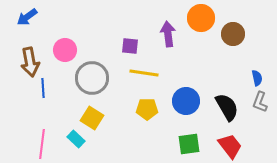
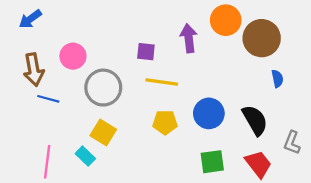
brown circle: (233, 34) -> (262, 38), size x1.4
blue semicircle: (257, 78) -> (277, 79), moved
blue line: (43, 88) -> (48, 99), turned -72
gray L-shape: (260, 102) -> (292, 143), moved

